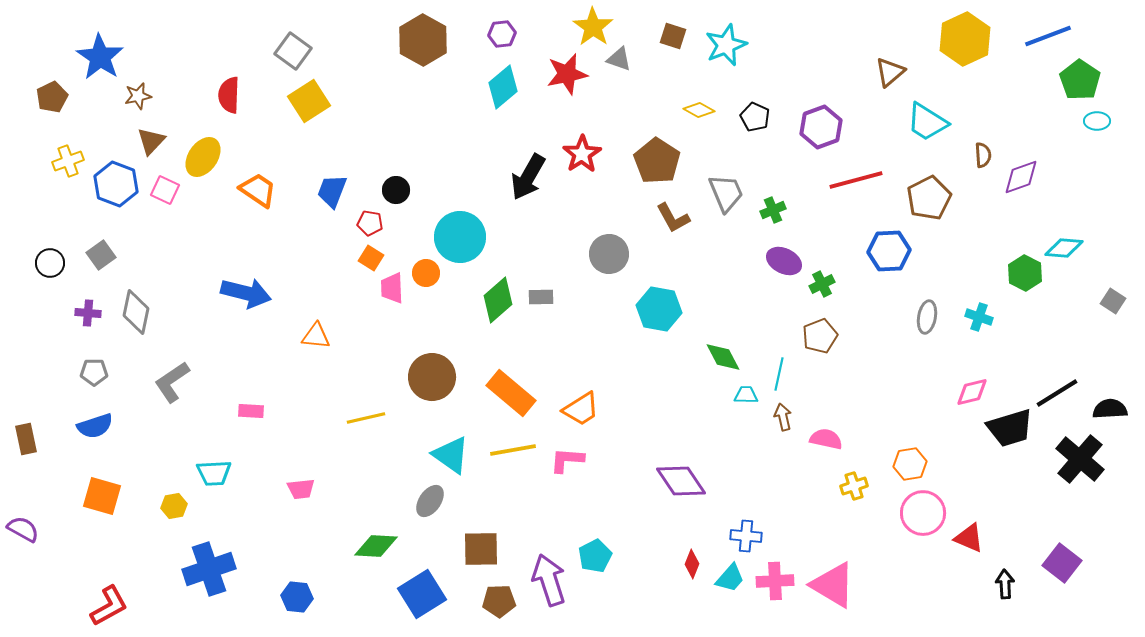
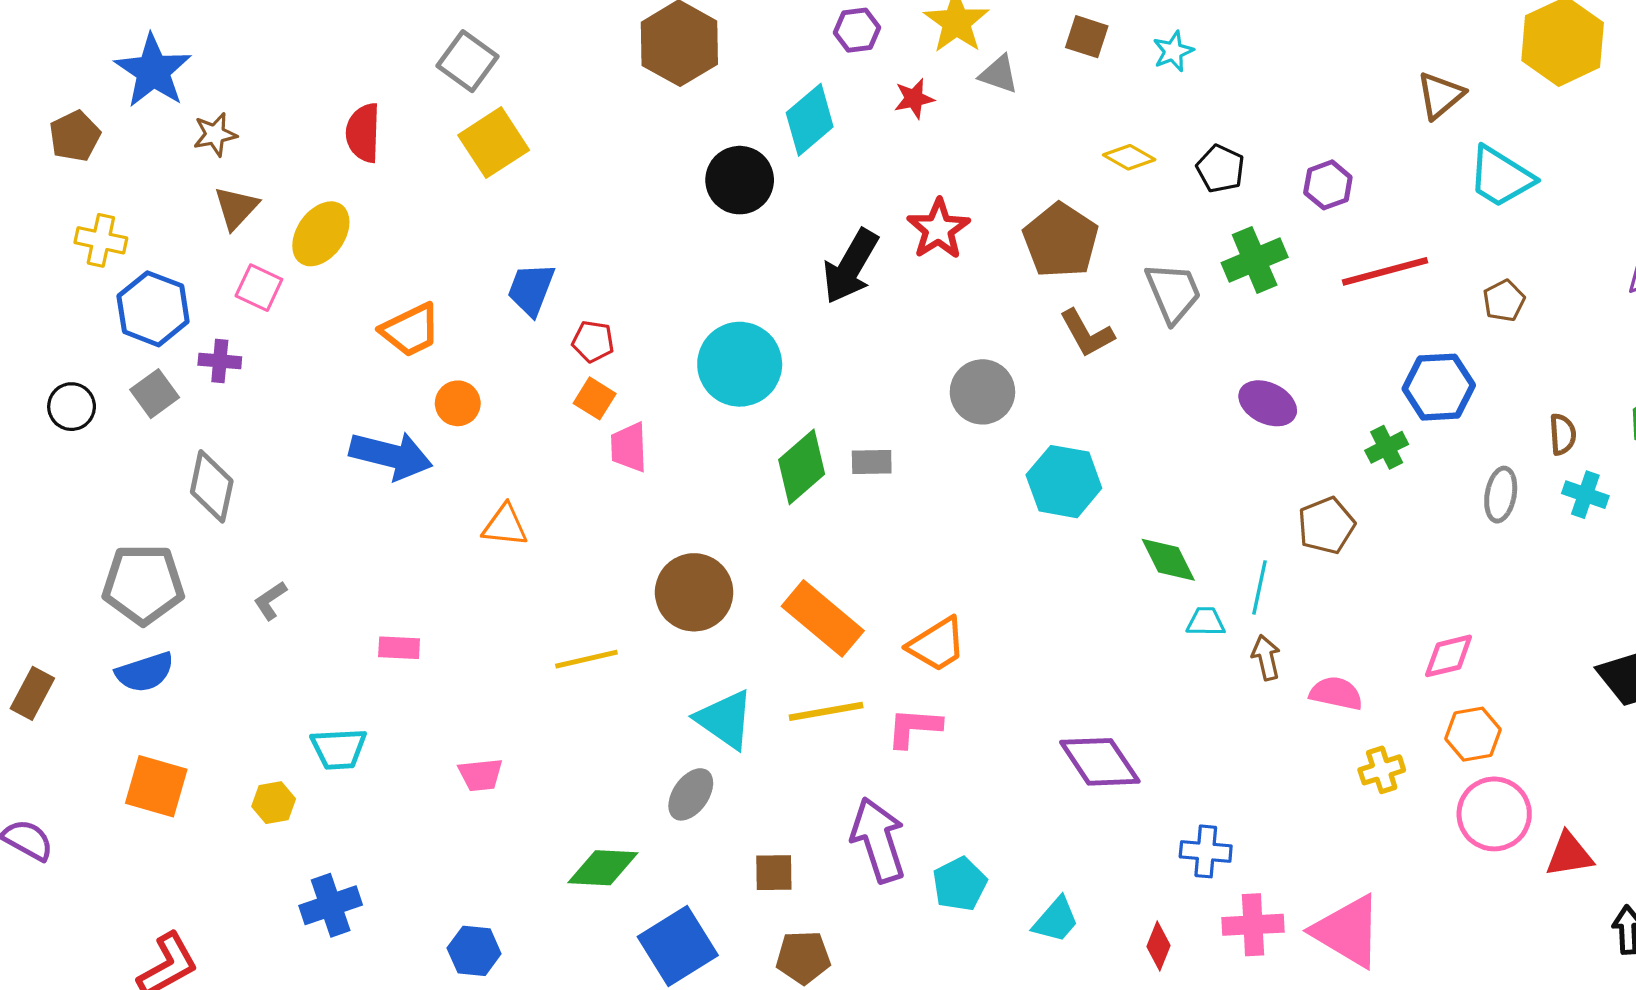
purple hexagon: (502, 34) -> (857, 30), moved
cyan star: (726, 45) -> (1173, 51), size x0.6
red star: (567, 74) -> (914, 99), size x0.6
purple hexagon: (821, 127) -> (1328, 185), size x0.7
brown semicircle: (983, 155) -> (1563, 434), moved
yellow cross: (68, 161) -> (101, 240), turned 32
blue hexagon: (116, 184) -> (153, 309), moved
orange trapezoid: (258, 190) -> (410, 330), moved, turned 120
black circle: (396, 190) -> (740, 180), moved, size x1.5
brown pentagon: (929, 198) -> (1504, 301), size x0.6
green cross: (773, 210) -> (1255, 260), moved, size x1.5
orange circle: (426, 273) -> (458, 403), moved
green cross: (822, 284) -> (1387, 447), moved
purple cross: (88, 313) -> (220, 361), moved
gray pentagon: (94, 372) -> (143, 584), size x1.8
gray L-shape: (172, 382) -> (270, 601), size x0.6
pink diamond: (972, 392) -> (1449, 656), moved
brown rectangle: (26, 439) -> (32, 693), turned 40
red triangle: (969, 538) -> (1569, 855), turned -32
brown square: (481, 549) -> (774, 873), size x0.7
red diamond: (692, 564) -> (1158, 946), moved
blue cross: (209, 569) -> (331, 905), size x0.7
cyan trapezoid: (730, 578) -> (1056, 920), moved
purple arrow: (549, 580) -> (878, 840), moved

